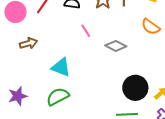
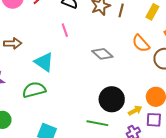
pink line: (86, 31) -> (65, 30), moved
brown arrow: (28, 43) -> (13, 43), moved

